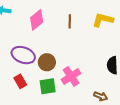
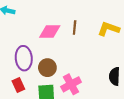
pink diamond: (37, 20) -> (50, 31), moved, turned 35
purple ellipse: (23, 55) -> (24, 58), turned 60

